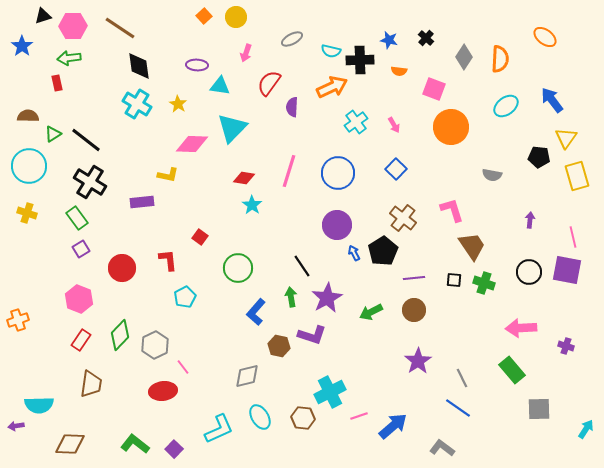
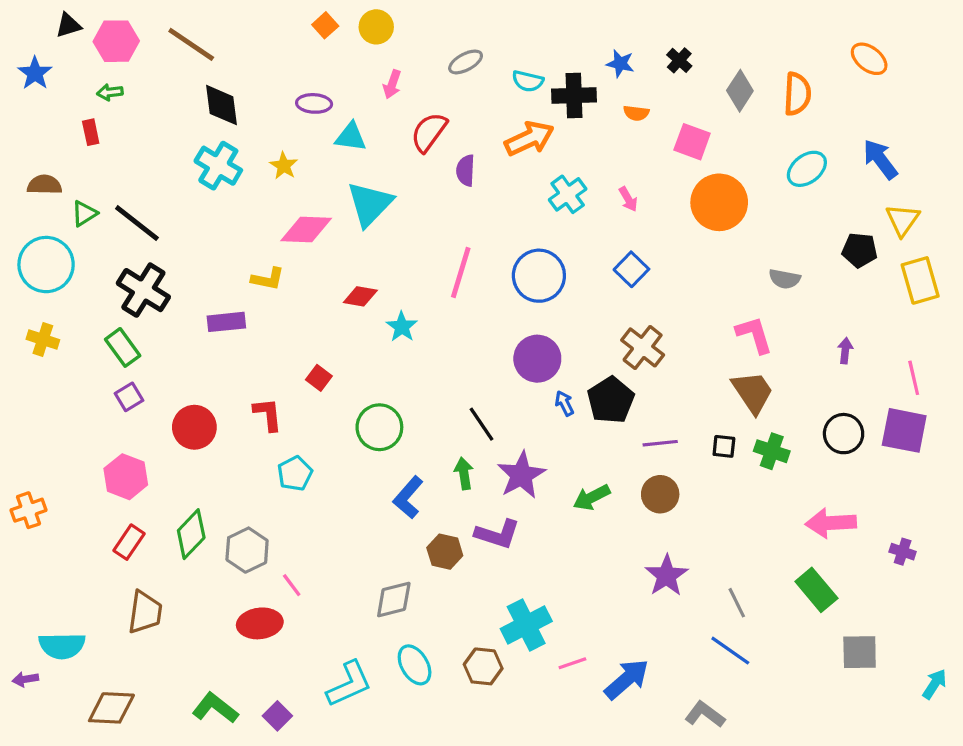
green arrow: (69, 58) -> (110, 92), size x0.7
red diamond: (244, 178) -> (360, 296), moved
pink L-shape: (452, 210) -> (754, 335), moved

